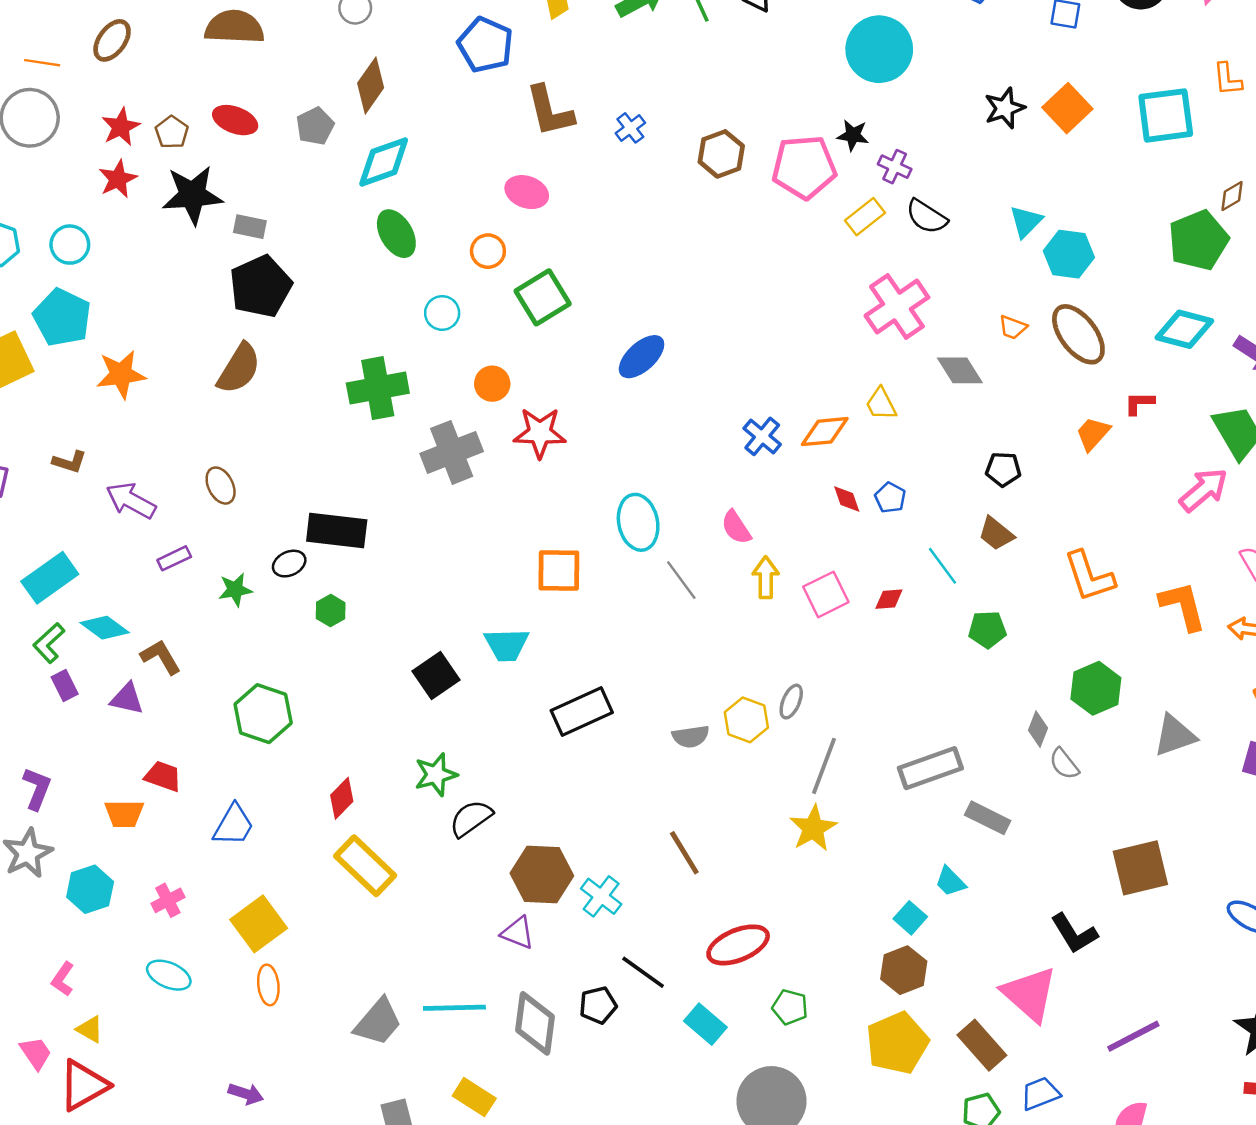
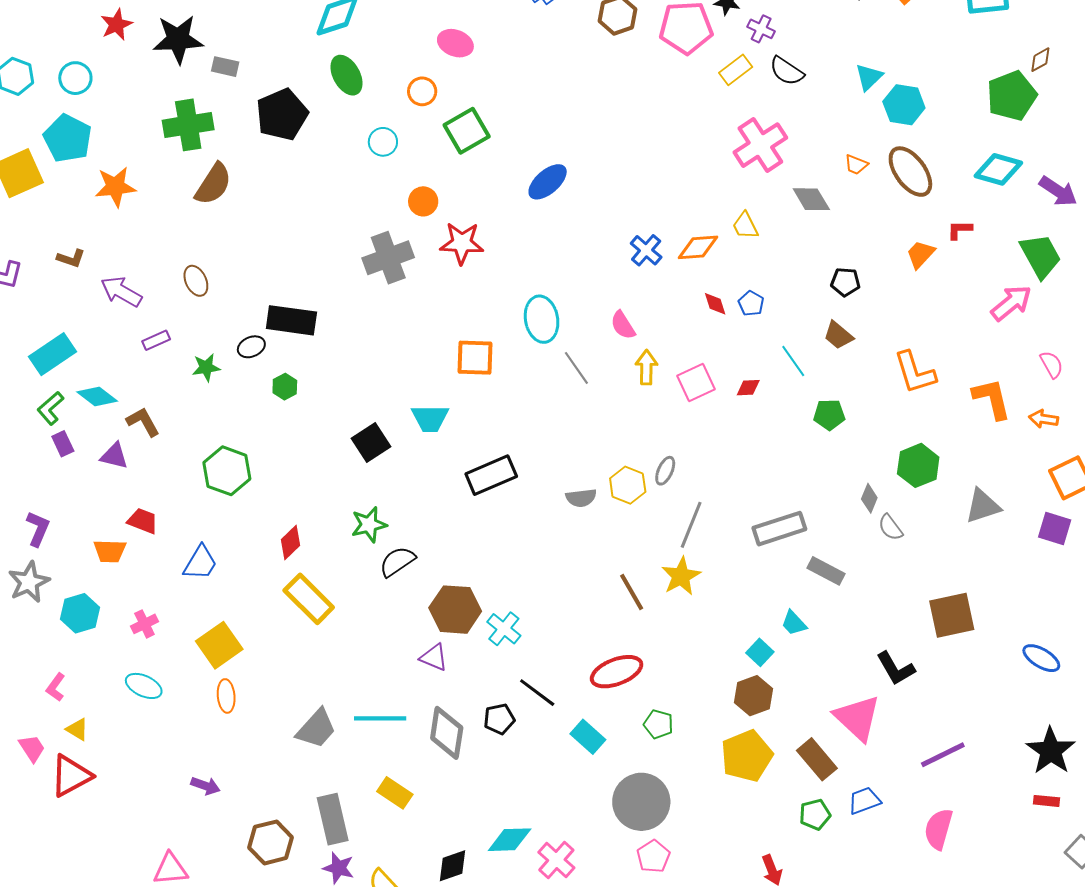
black pentagon: (261, 286) -> (282, 115), moved
green cross: (378, 388) -> (188, 125), moved
brown line: (684, 853) -> (632, 592), moved

